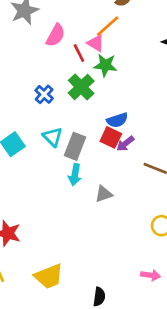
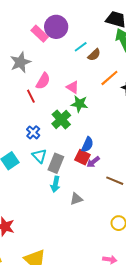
orange line: (108, 26) -> (109, 78), moved
red line: (79, 53) -> (31, 96), moved
blue cross: (44, 94) -> (33, 132), moved
blue semicircle: (117, 120) -> (87, 145), turned -49

